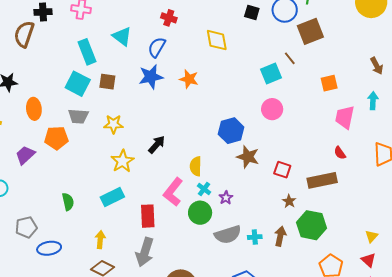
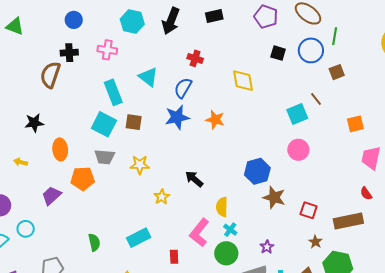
brown square: (310, 31) -> (337, 72), size x0.6
black arrow: (157, 145) -> (194, 179), moved, turned -90
yellow star: (122, 161) -> (162, 197), moved, size x0.7
purple star: (226, 198) -> (267, 247), moved
red rectangle: (148, 216) -> (174, 257), size x0.6

